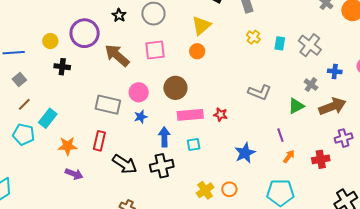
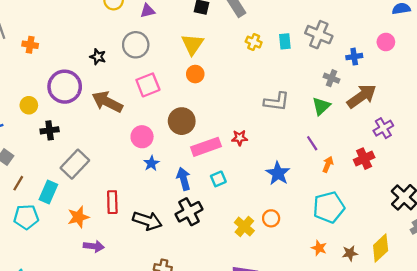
gray rectangle: (108, 105) -> (75, 164), moved, turned -45

